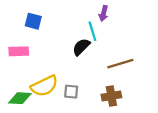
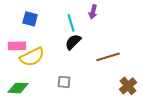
cyan line: (92, 31) -> (71, 23), moved
yellow semicircle: (44, 86) -> (32, 57), moved
brown cross: (111, 96) -> (128, 86), moved, turned -30

